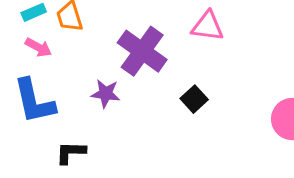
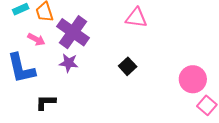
pink arrow: (38, 47) -> (36, 39), moved
purple cross: (142, 51) -> (73, 32), moved

